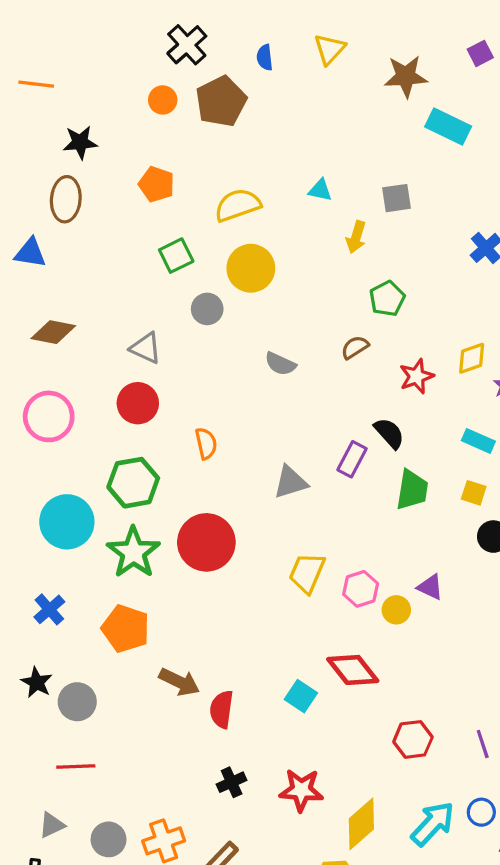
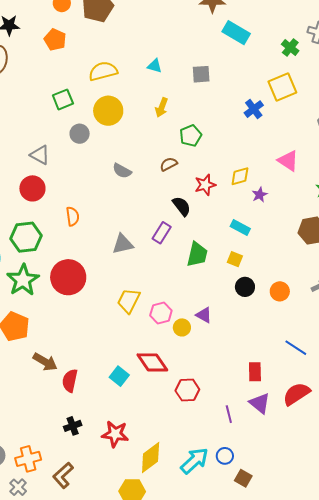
orange pentagon: (156, 184) -> (55, 40), moved
yellow arrow: (356, 237) -> (162, 107), moved
black semicircle: (389, 433) -> (182, 206), moved
red hexagon: (413, 739) -> (187, 390), moved

